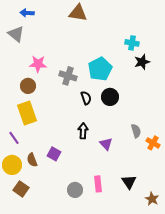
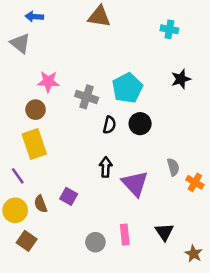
cyan cross: (132, 43) -> (169, 29), moved
black semicircle: (86, 98) -> (109, 125), turned 32
purple triangle: (106, 144) -> (135, 184), size x1.6

